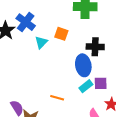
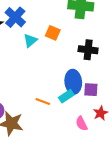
blue ellipse: (83, 65) -> (73, 82), moved
cyan rectangle: (86, 86) -> (66, 96), moved

